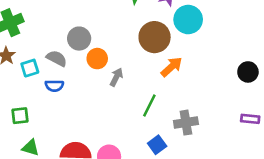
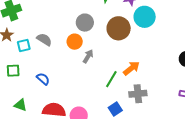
gray circle: (79, 39) -> (85, 23), moved
orange arrow: (171, 67) -> (131, 68), moved
blue semicircle: (54, 86) -> (43, 79), moved, turned -144
green square: (20, 116) -> (13, 71), moved

